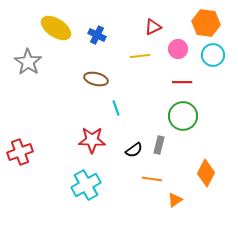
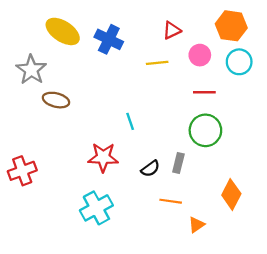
blue cross: (97, 35) -> (109, 39), size x1.4
brown ellipse: (96, 79) -> (56, 100), moved

